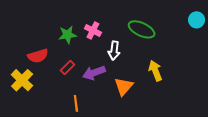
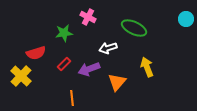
pink cross: (93, 30) -> (88, 17), moved
white arrow: (114, 51) -> (108, 48), turned 66

